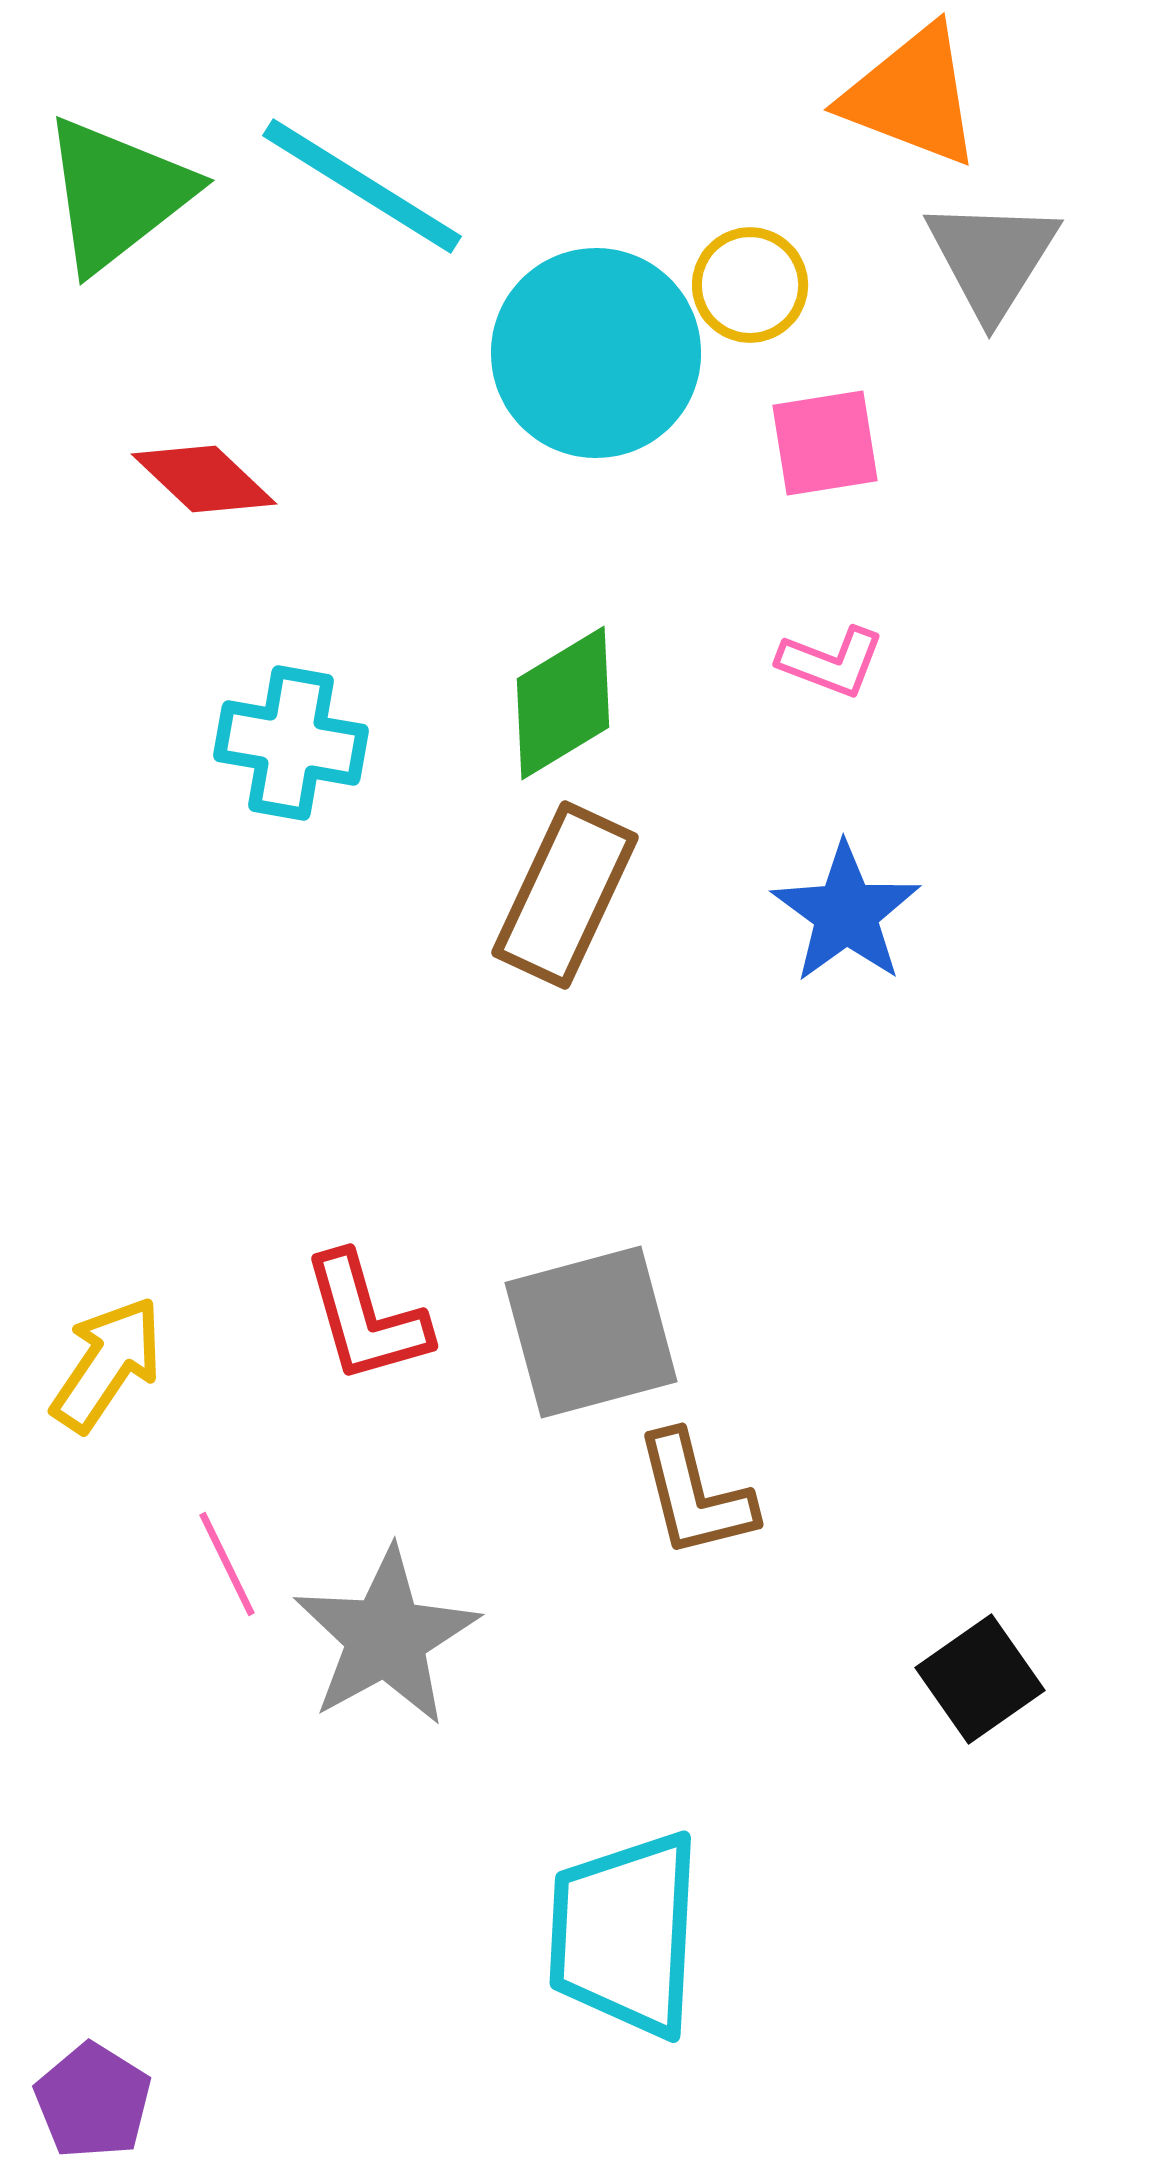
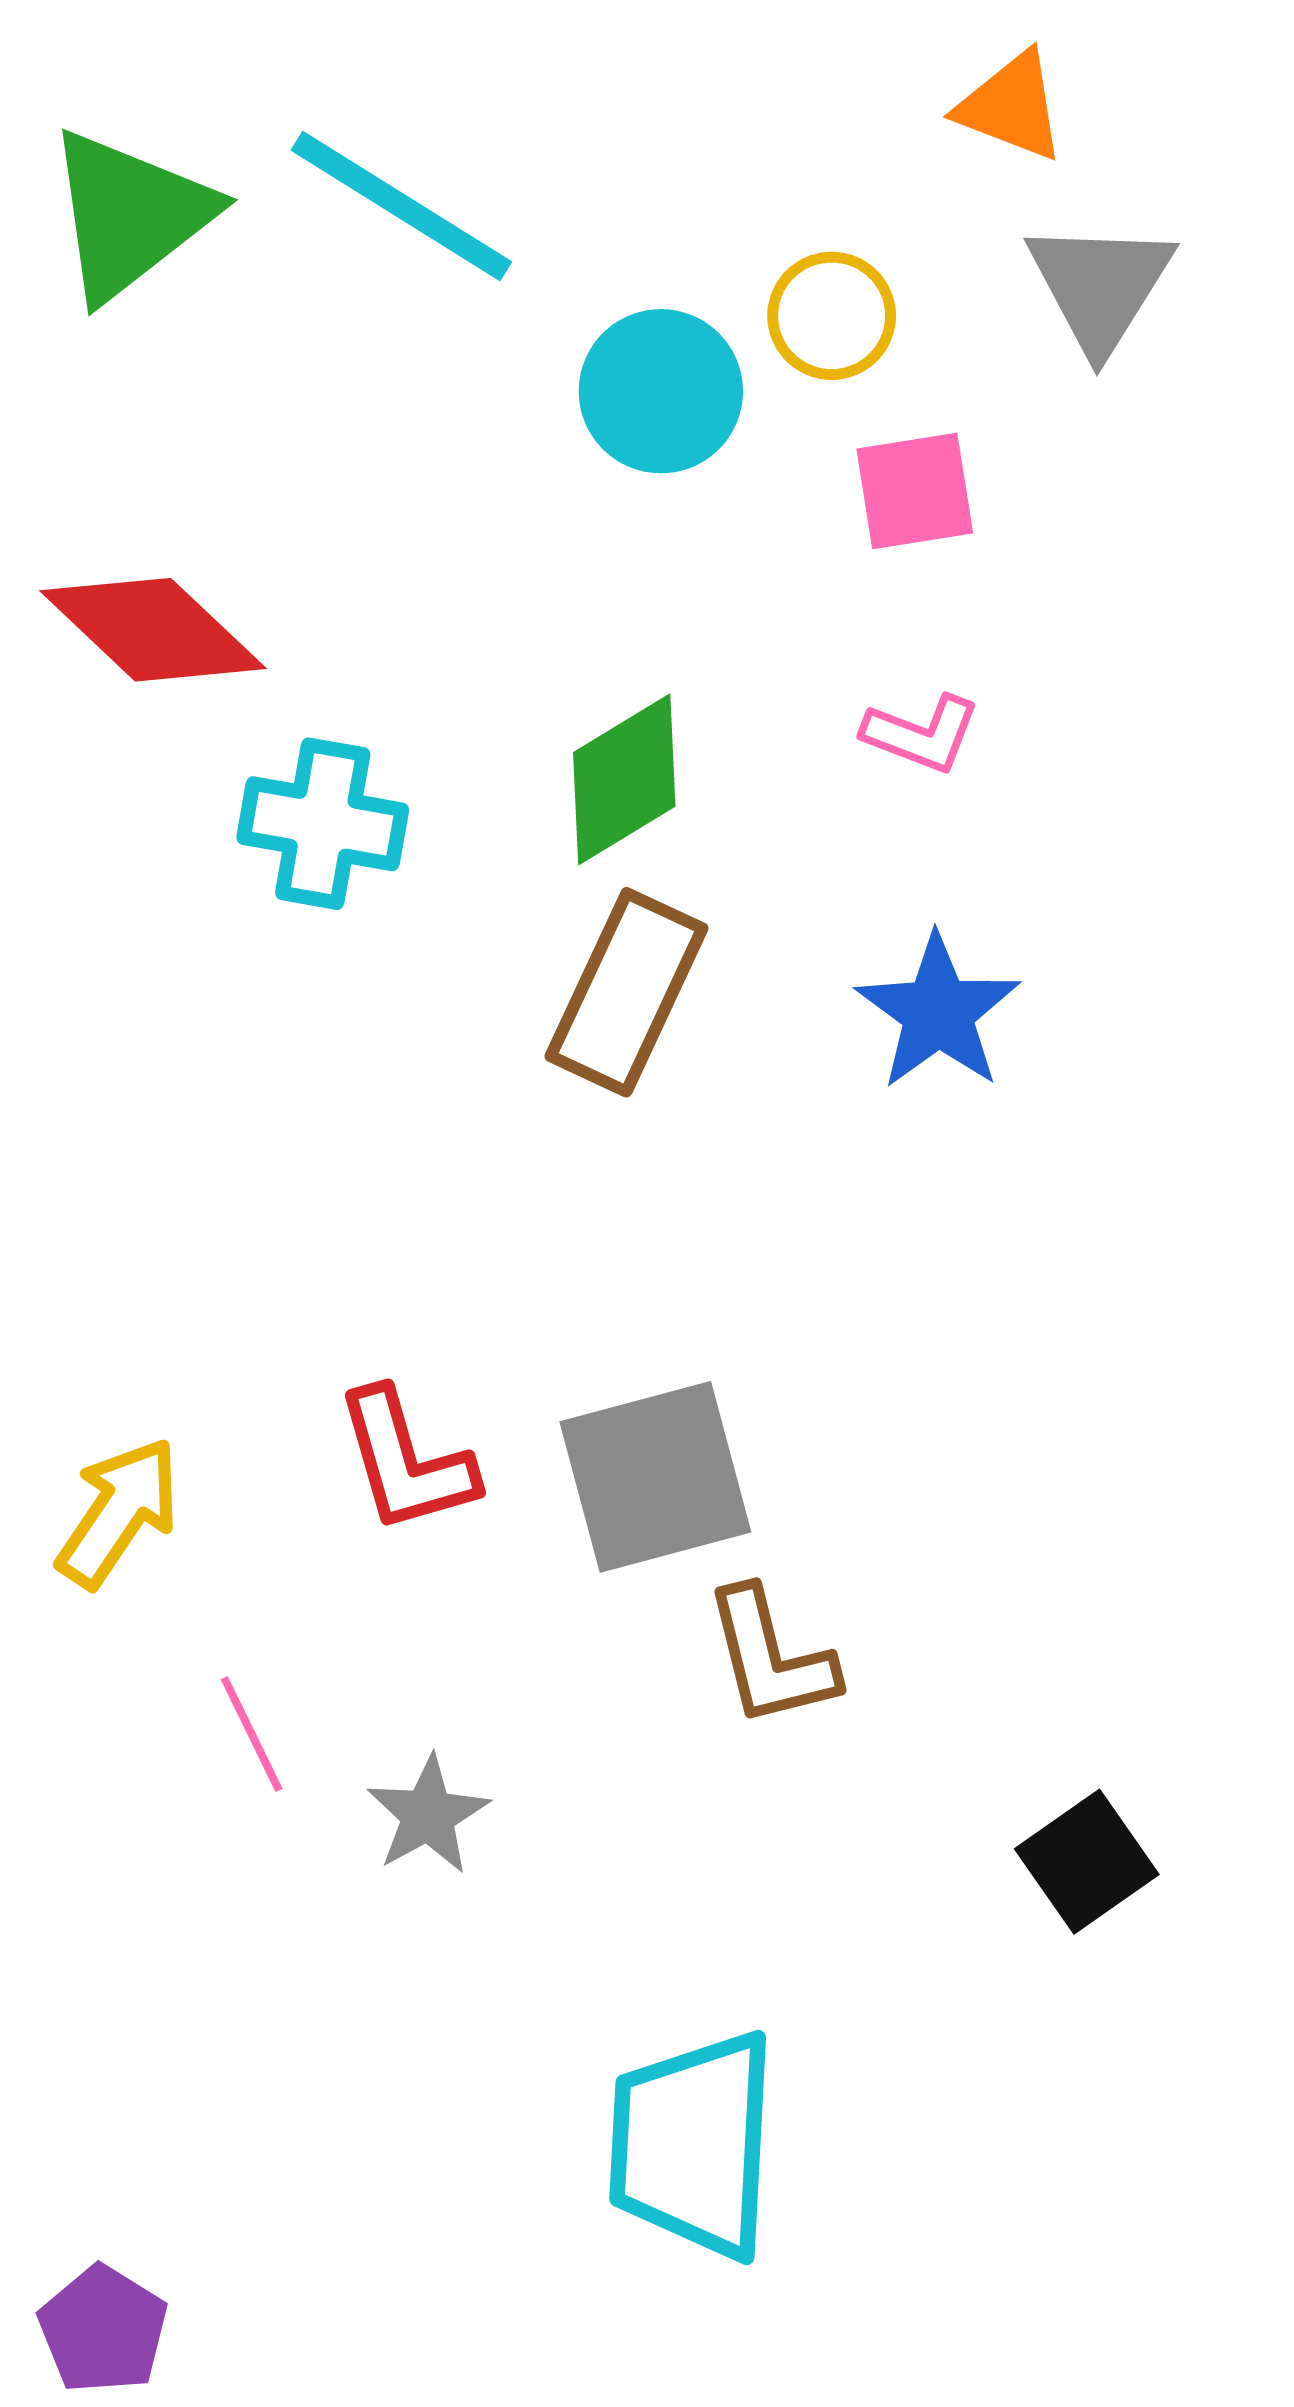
orange triangle: (912, 96) -> (1011, 106), size x0.7
cyan circle: (596, 353) -> (661, 391), size x0.7
red diamond: (204, 479) -> (153, 630), moved, size x1.4
gray star: (386, 1637) -> (428, 1815), size x0.6

